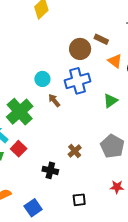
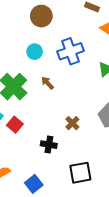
brown circle: (80, 49) -> (41, 16), moved
brown arrow: (54, 100) -> (48, 83), moved
black square: (79, 200) -> (80, 173), size x1.6

